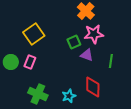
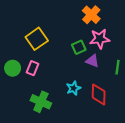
cyan star: (69, 96) -> (73, 88), moved

